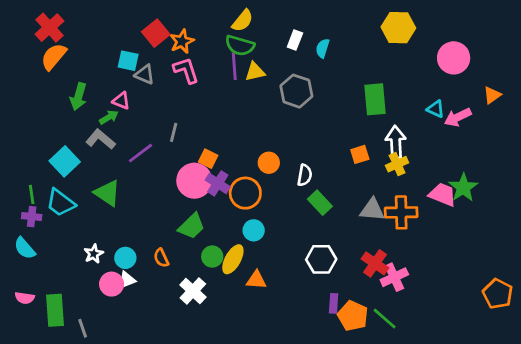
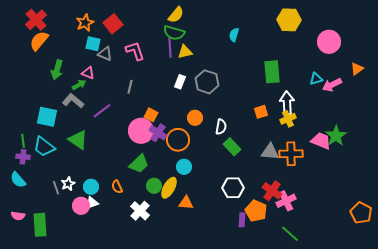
white rectangle: (295, 40) -> (180, 82), moved
orange star: (182, 41) -> (85, 23), moved
gray hexagon: (296, 91) -> (207, 82), moved
cyan triangle: (436, 109) -> (316, 79), turned -40
gray line: (174, 132) -> (130, 87), moved
cyan square: (65, 161) -> (47, 117), turned -35
orange pentagon: (353, 316) -> (256, 211), moved
green line: (385, 319) -> (290, 234), moved
gray line: (83, 328) -> (56, 188), moved

